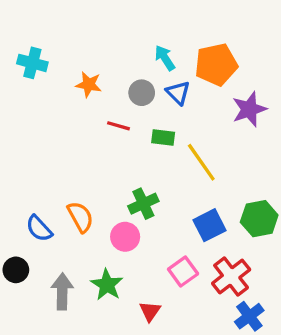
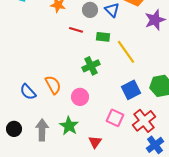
green cross: (143, 204) -> (91, 66), moved
black circle: (16, 270) -> (14, 129), moved
pink square: (183, 272) -> (115, 118), turned -30

